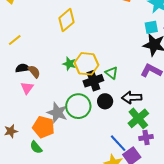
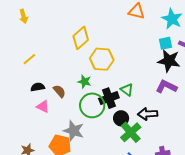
yellow hexagon: (86, 64) -> (102, 59), moved
brown semicircle: (34, 72) -> (59, 91), moved
pink triangle: (27, 88) -> (43, 107), turned -40
green circle: (78, 106) -> (92, 105), moved
green cross: (138, 118) -> (131, 132), moved

